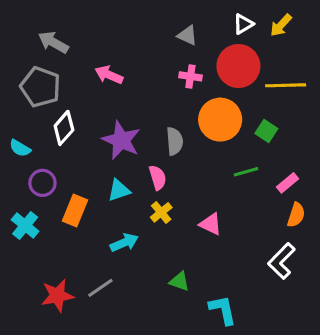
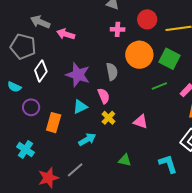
gray arrow: (53, 42) -> (40, 22), moved
red circle: (238, 66) -> (147, 19), size x0.7
green square: (266, 131) -> (170, 59), size x1.5
cyan cross: (25, 226) -> (25, 150), moved
cyan L-shape: (223, 310) -> (168, 164), moved

